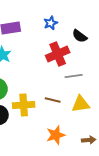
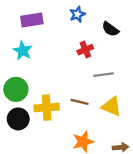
red cross: (58, 54) -> (85, 50), size x0.6
yellow triangle: (81, 104) -> (111, 106), turned 30

